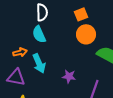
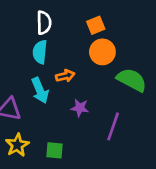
cyan semicircle: (39, 34) -> (40, 52), turned 30
orange arrow: (20, 52) -> (65, 76), moved

